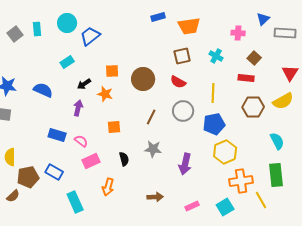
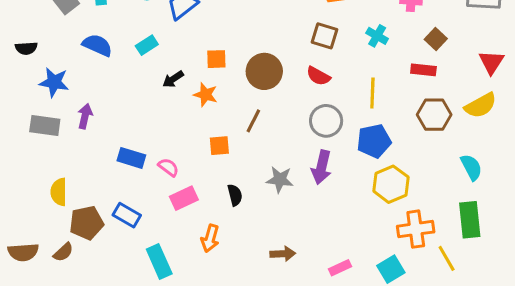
brown square: (182, 56) -> (325, 36), turned 30
blue semicircle: (43, 90) -> (97, 45), moved
purple arrow: (78, 108) -> (85, 116), moved
brown line: (151, 117) -> (253, 121), moved
purple arrow: (185, 164) -> (321, 167), moved

